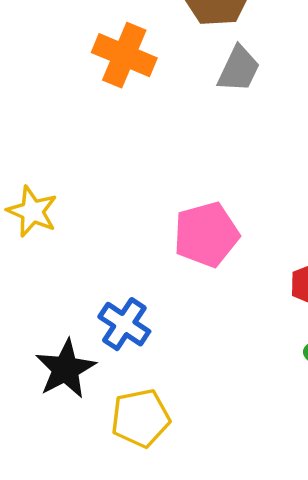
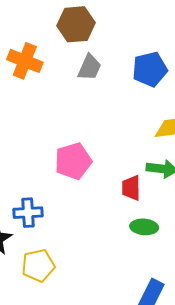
blue cross: (124, 324) -> (28, 213), turned -36

